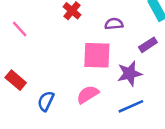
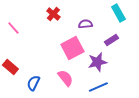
pink square: (97, 55) -> (72, 48), turned -30
pink semicircle: (88, 95) -> (65, 78), turned 84

